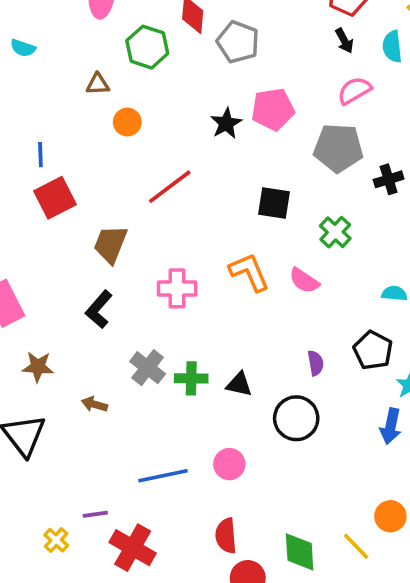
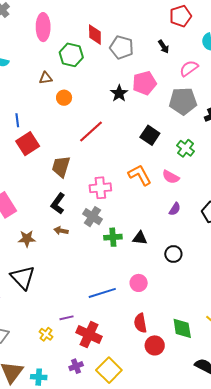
black arrow: (344, 41) -> (164, 47), moved
black square: (274, 203) -> (150, 135), turned 30
purple semicircle: (316, 363) -> (175, 209), moved, turned 48
gray cross: (148, 368) -> (92, 217), moved
brown arrow: (94, 404) -> (61, 231), moved
black circle: (296, 418) -> (173, 254), size x0.7

